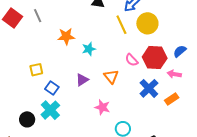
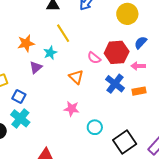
yellow circle: (147, 23) -> (127, 14), moved
yellow line: (121, 25) -> (63, 33), moved
purple triangle: (82, 80) -> (36, 67), moved
orange rectangle: (172, 99) -> (139, 91), turned 32

